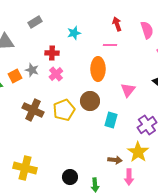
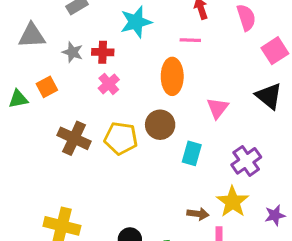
cyan star: (74, 33) -> (136, 22), size x1.5
gray star: (32, 70) -> (72, 52), moved
yellow pentagon: (64, 110) -> (121, 138), turned 30

